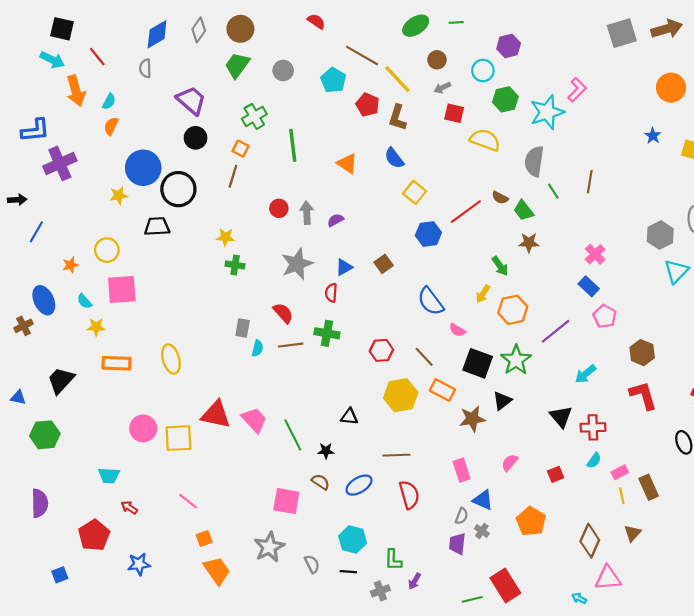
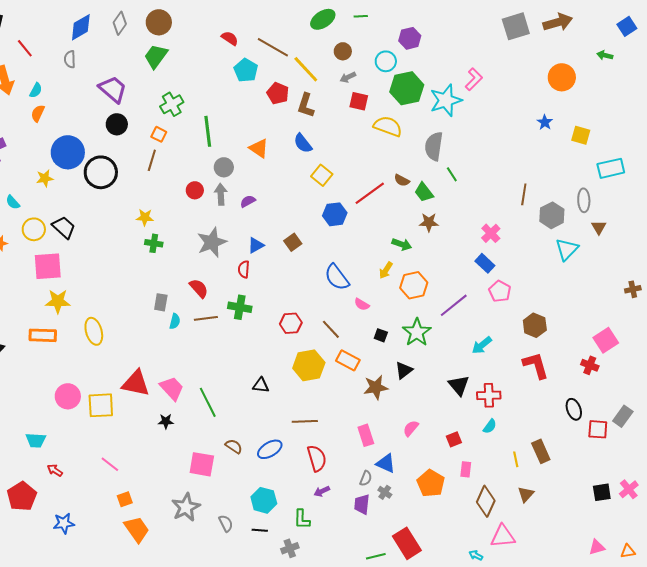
red semicircle: (316, 21) -> (230, 38), moved
gray circle: (283, 71) -> (224, 167), moved
green hexagon: (505, 99) -> (407, 88), size x1.4
brown line: (590, 182) -> (524, 194), moved
black trapezoid: (157, 227) -> (64, 227), moved, turned 45
green arrow: (500, 266) -> (402, 244), turned -36
cyan semicircle: (84, 301) -> (13, 202), moved
yellow star: (96, 327) -> (58, 301), moved, size x1.4
black square: (478, 363) -> (381, 335), size x0.5
black star: (326, 451) -> (166, 421), moved
pink rectangle: (620, 472) -> (466, 469), moved, turned -56
purple arrow: (415, 581) -> (322, 491), moved, turned 35

